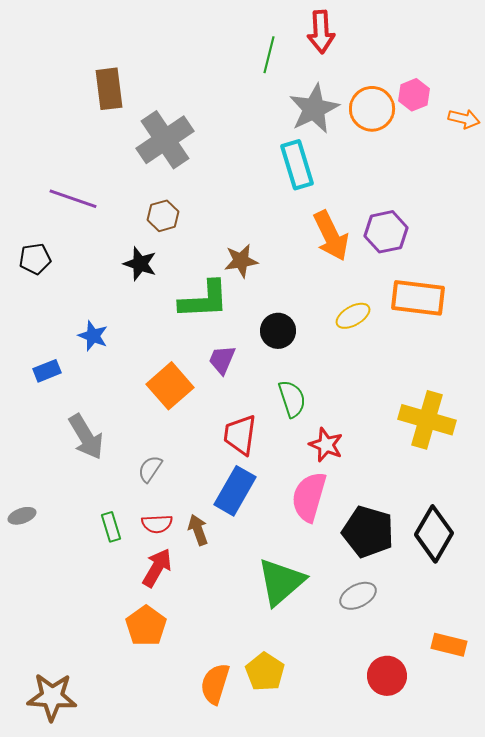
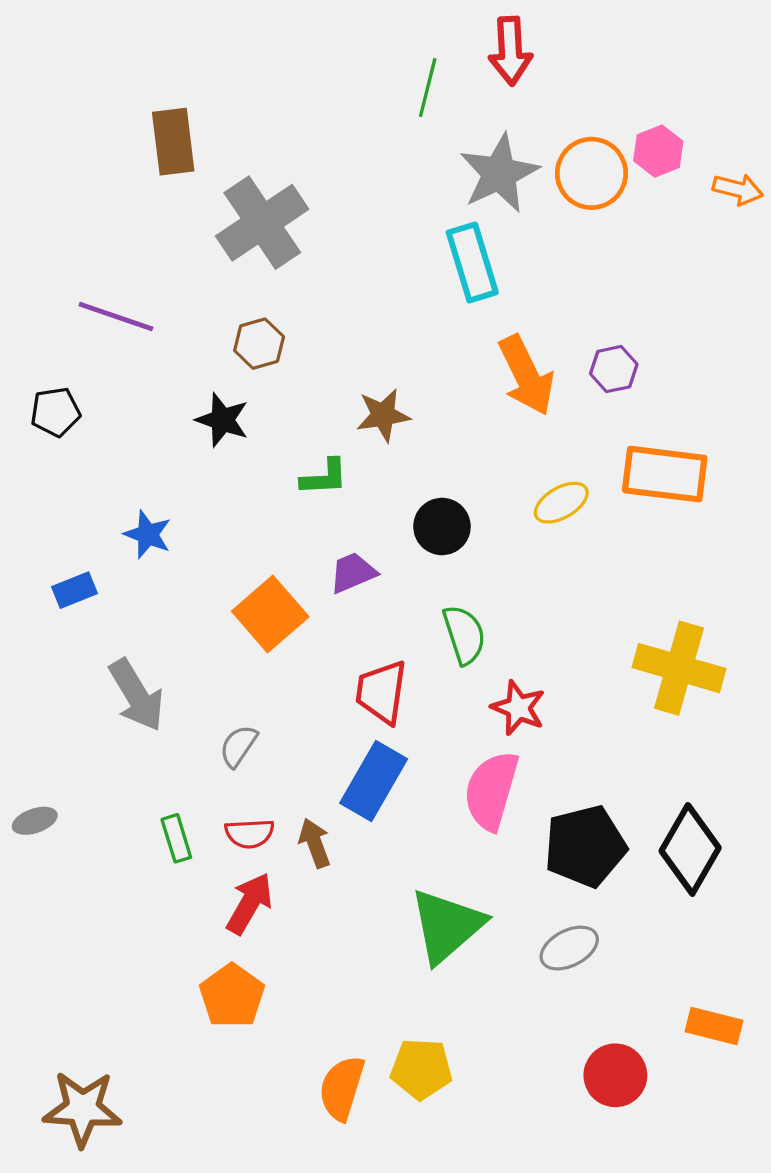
purple hexagon: (386, 232) -> (614, 369), size x0.7
green L-shape: (204, 300) -> (324, 477), size x0.6
purple trapezoid: (222, 360) -> (353, 573), turned 44
black pentagon: (368, 532) -> (585, 846), turned -30
yellow pentagon: (265, 672) -> (421, 1069), turned -30

